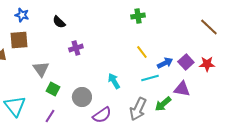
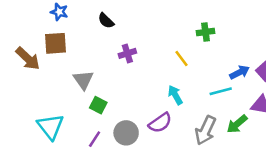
green cross: (138, 16) -> (206, 32), moved
yellow line: (142, 52) -> (182, 58), moved
gray circle: (82, 97) -> (126, 133), moved
purple semicircle: (102, 115) -> (160, 123), moved

